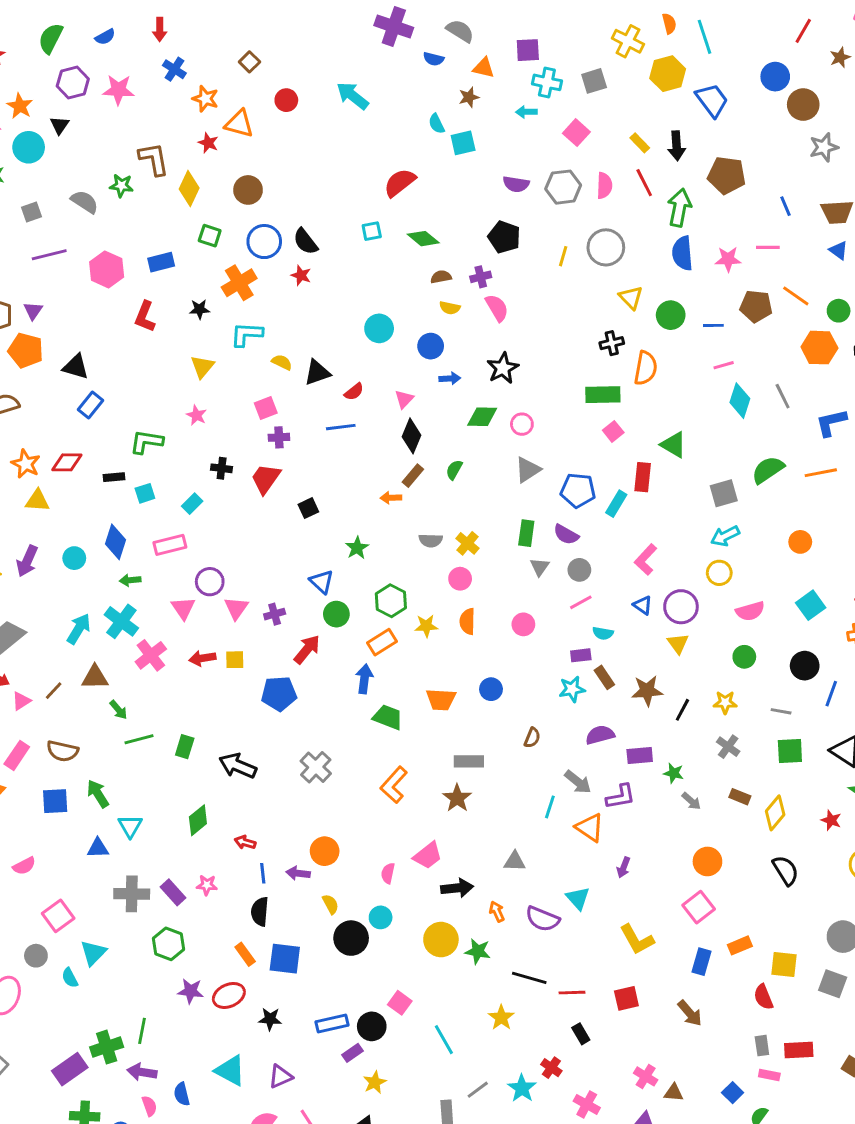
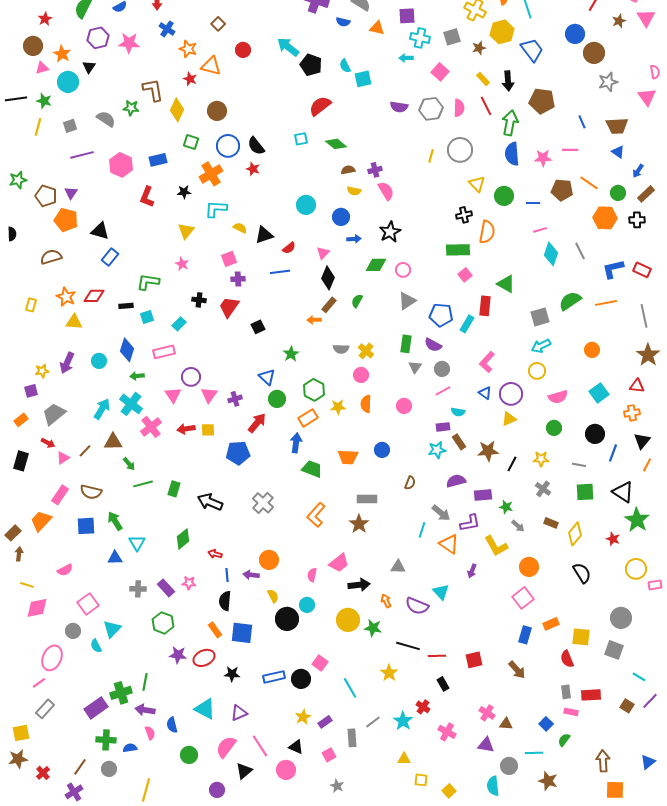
brown star: (469, 97) -> (479, 48), moved
black pentagon: (504, 237) -> (311, 65), moved
yellow triangle: (678, 644) -> (509, 419), turned 42
gray cross: (132, 894) -> (138, 589), size x0.7
yellow L-shape: (637, 940) -> (496, 546), moved
purple rectangle: (353, 1053) -> (325, 722), moved

